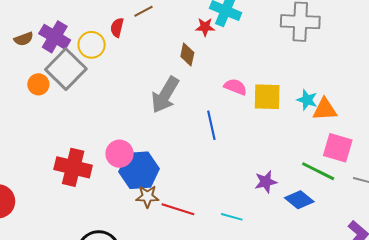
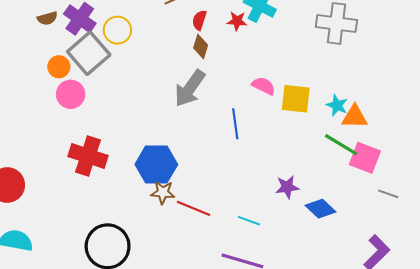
red semicircle: (117, 28) -> (199, 20), moved
brown diamond: (187, 55) -> (201, 46), moved
pink circle: (119, 154) -> (71, 94), moved
green line: (318, 171) -> (341, 145), moved

